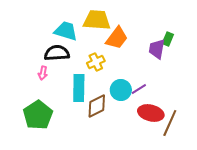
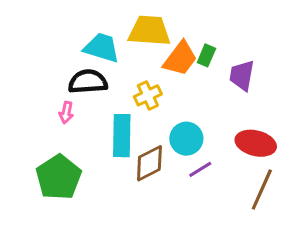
green rectangle: (168, 39) -> (206, 55), moved
purple line: (139, 89) -> (200, 169), moved
red ellipse: (151, 113) -> (256, 143), moved

